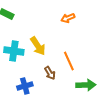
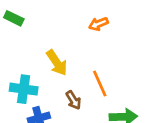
cyan cross: (14, 51) -> (24, 89), moved

